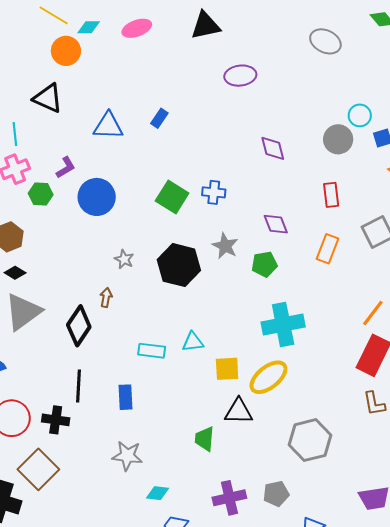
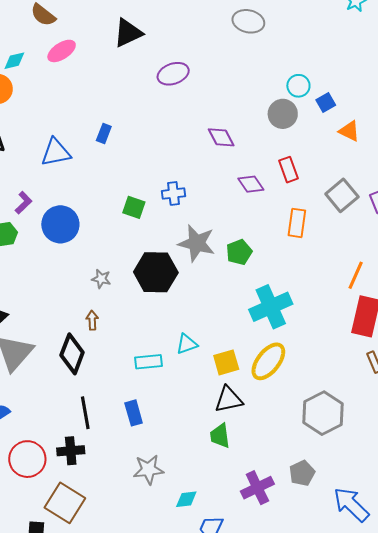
green square: (172, 197) -> (134, 207), size x0.7
purple diamond: (276, 224) -> (251, 184), moved
gray star: (225, 246) -> (197, 243), size x1.4
black triangle: (239, 411) -> (229, 399), moved

